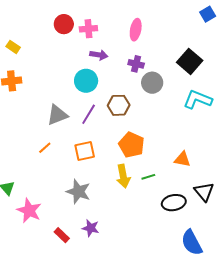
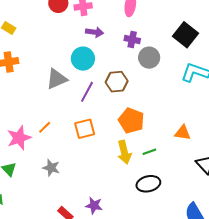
gray triangle: (57, 115) -> (57, 79), moved
gray star: (78, 192) -> (51, 168), moved, size x0.7
black ellipse: (174, 203) -> (148, 184), moved
pink star: (29, 211) -> (19, 138), moved, turned 30

